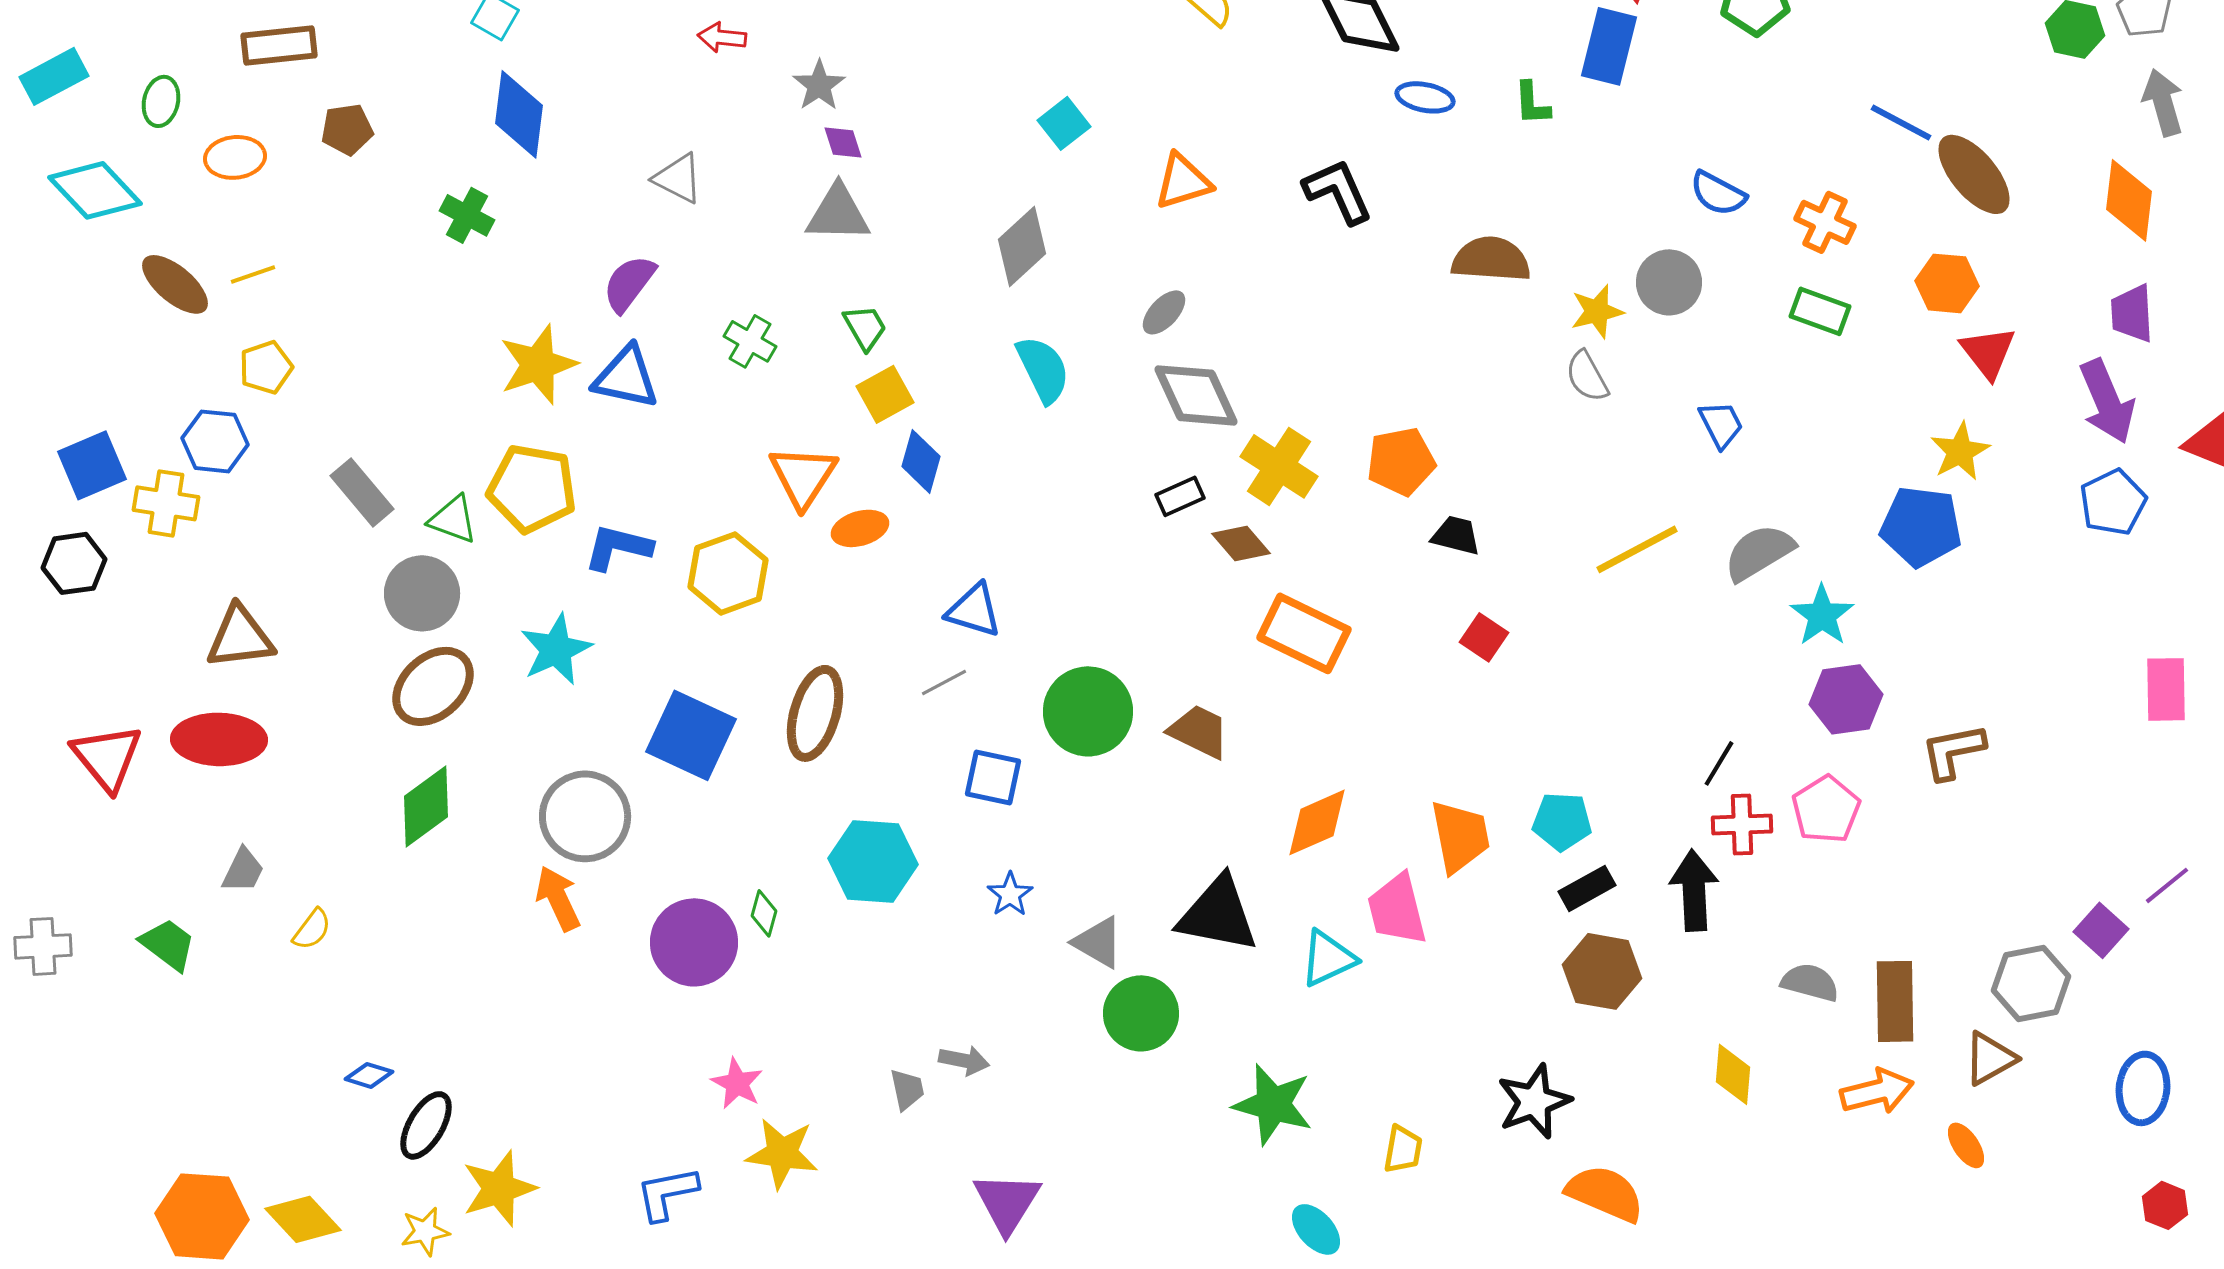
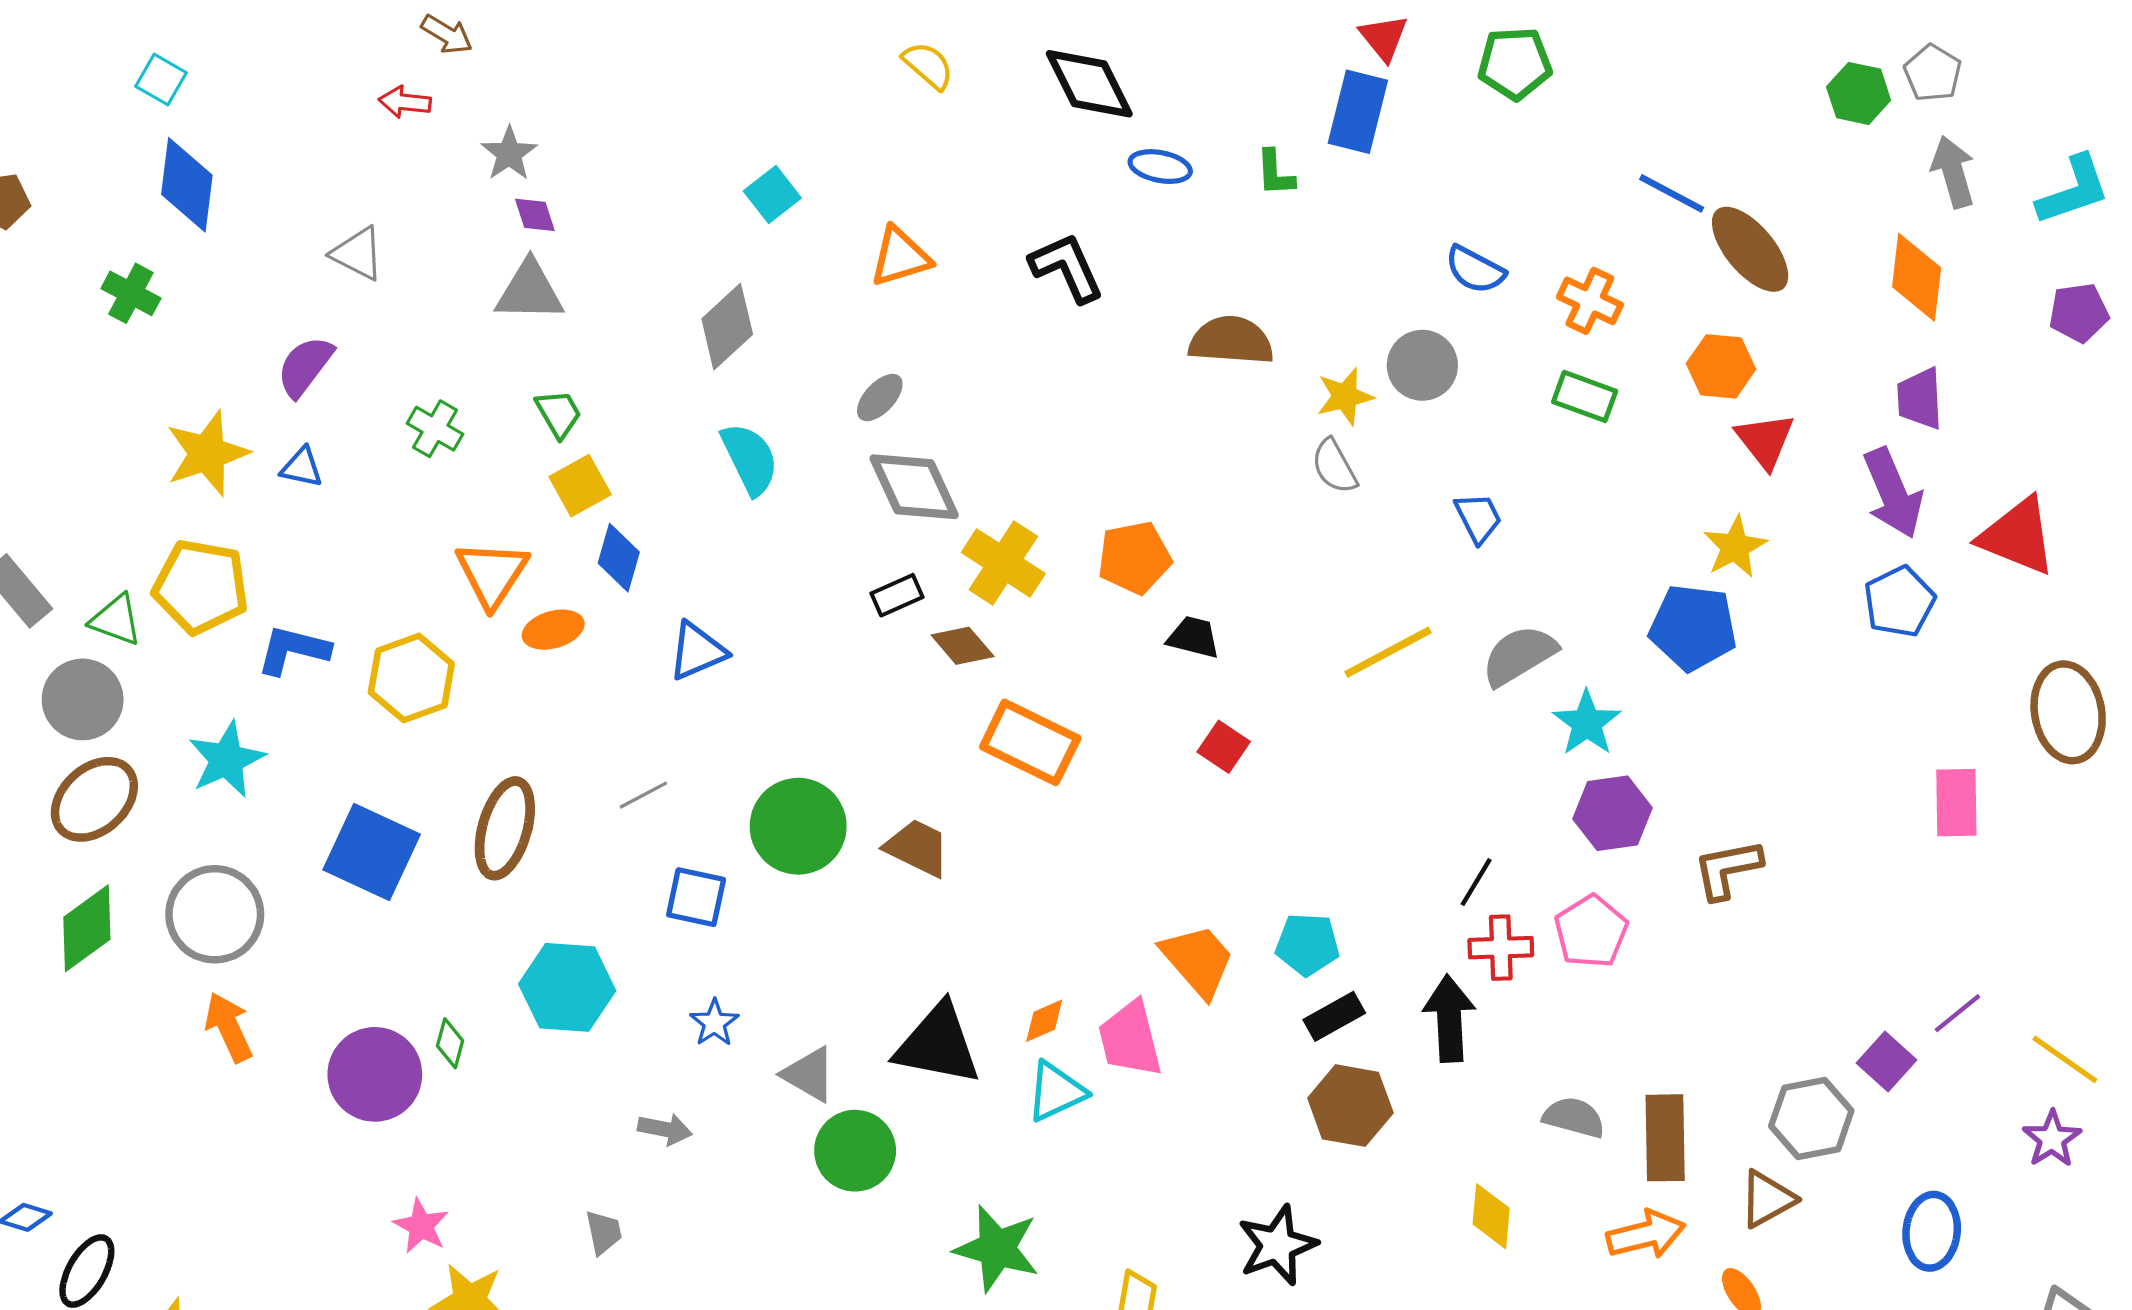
blue triangle: (626, 377) -> (302, 467), size x0.6
blue triangle: (974, 610) -> (697, 651), moved, turned -40
gray circle: (585, 816) -> (215, 914), moved
orange diamond: (1317, 822) -> (1044, 1021), moved, size x0.6
orange trapezoid: (1460, 836) -> (1198, 961), turned -30
gray arrow: (964, 1060) -> (665, 1129), moved

